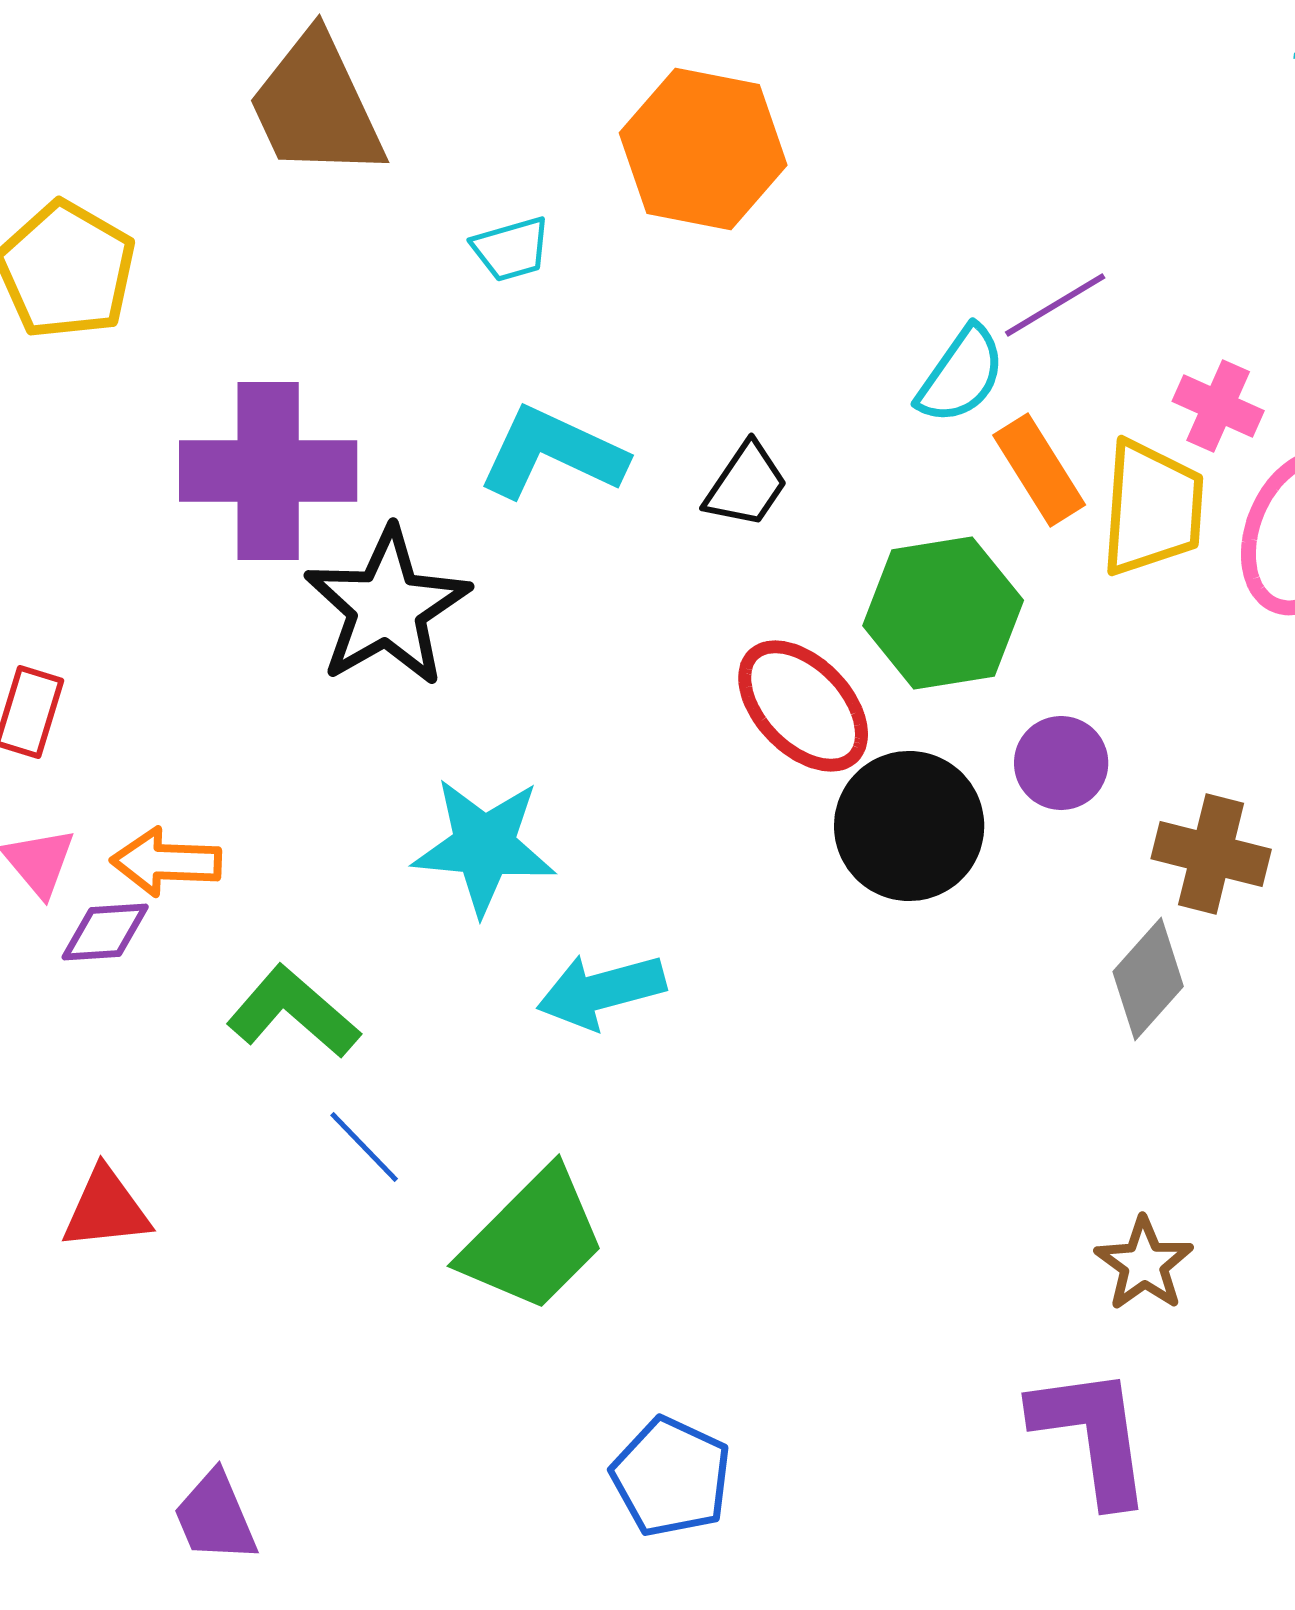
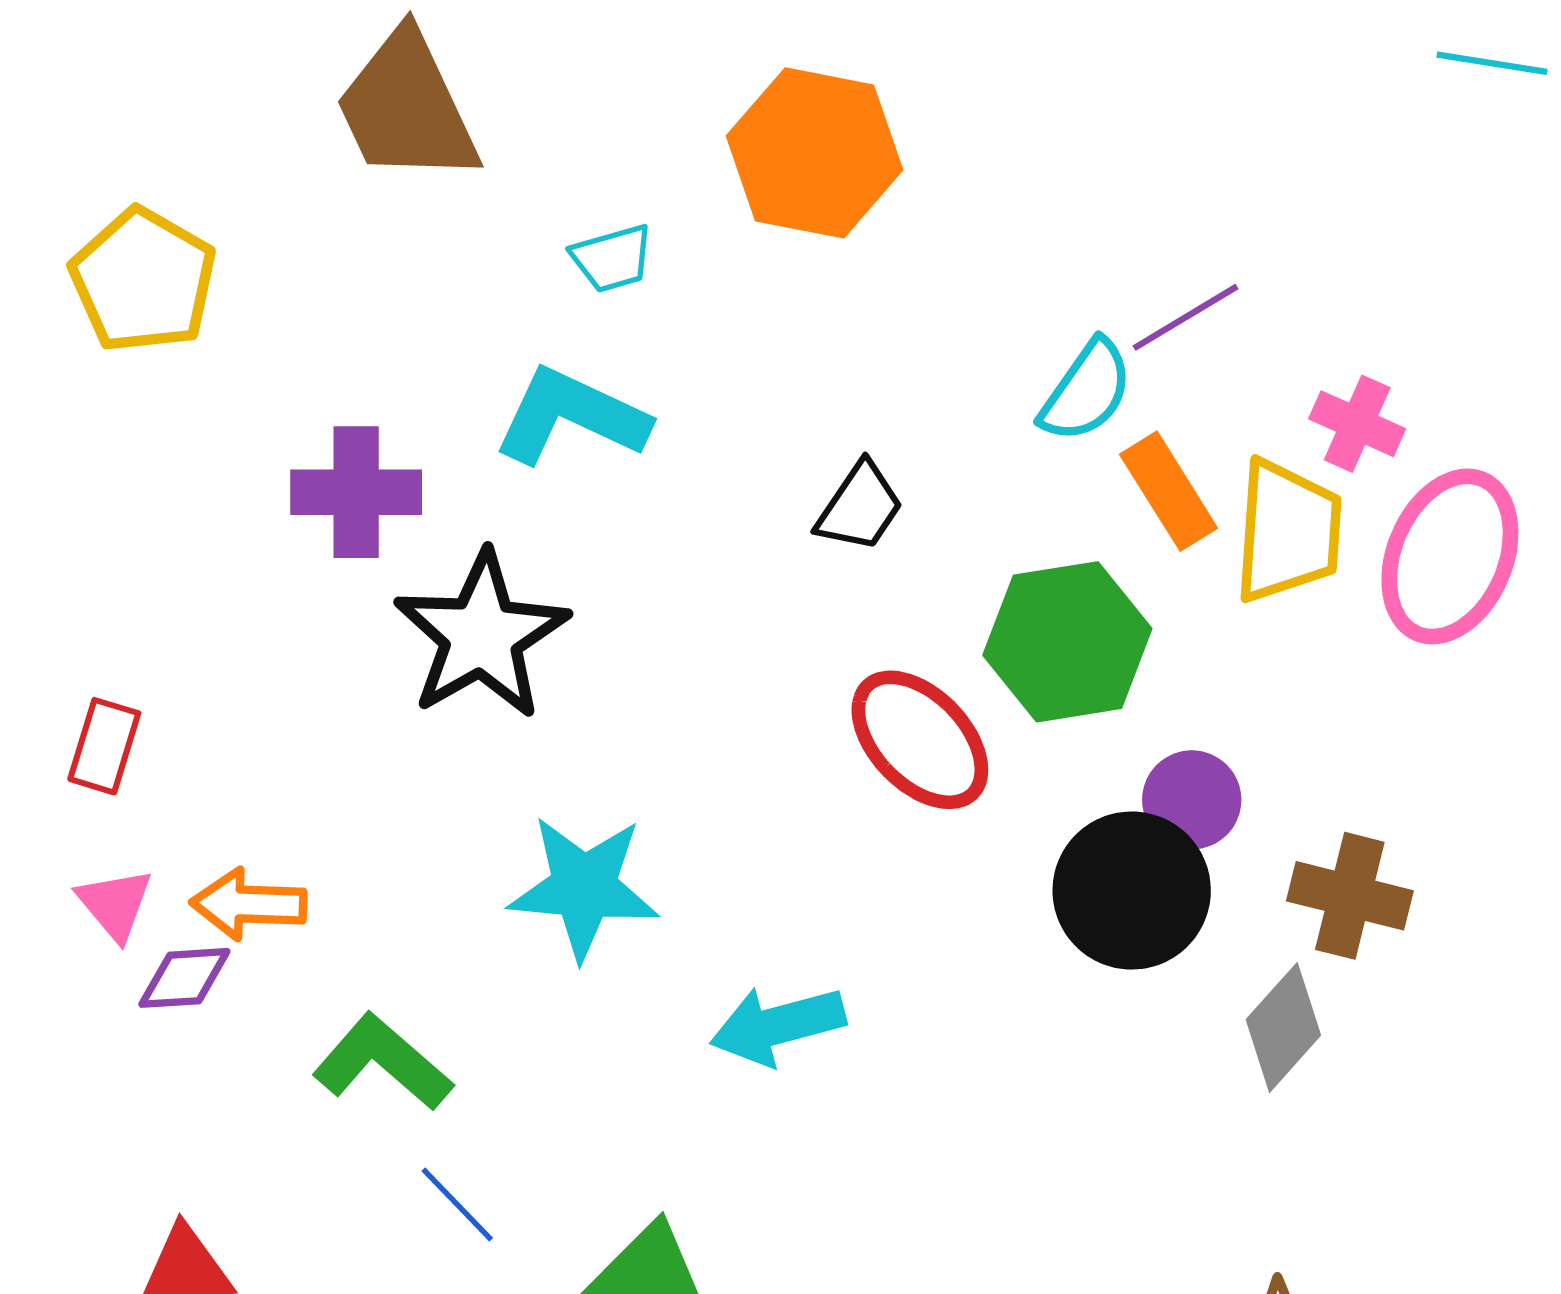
cyan L-shape: (552, 453) -> (571, 416), moved
purple cross: (268, 471) -> (356, 492), size x0.7
black circle: (909, 826) -> (1132, 891), moved
cyan arrow: (601, 991) -> (778, 1025), moved

